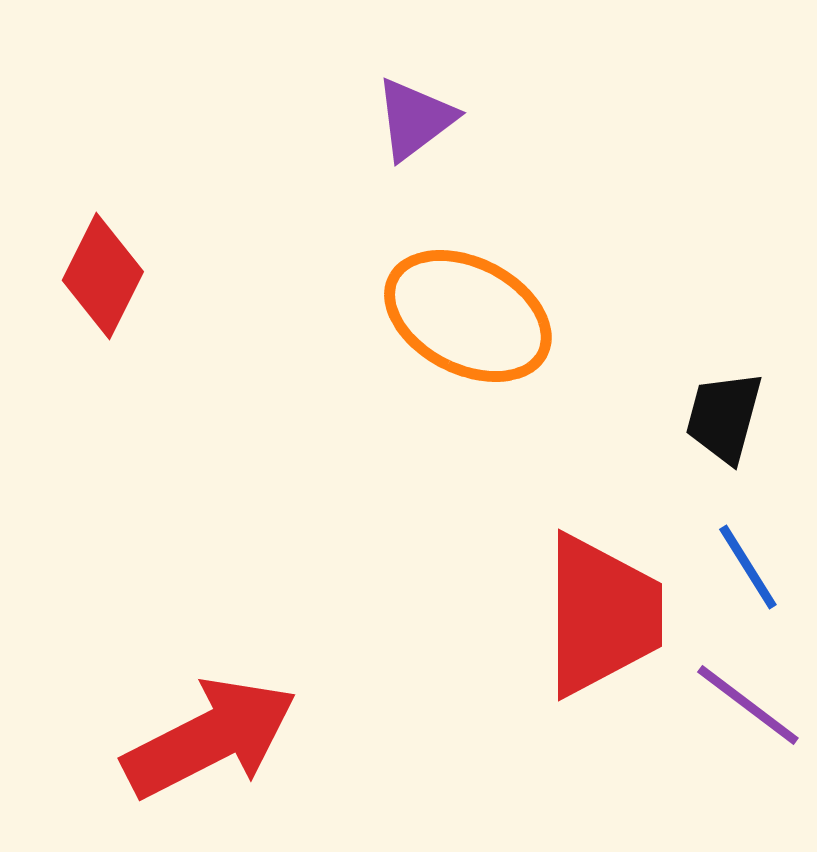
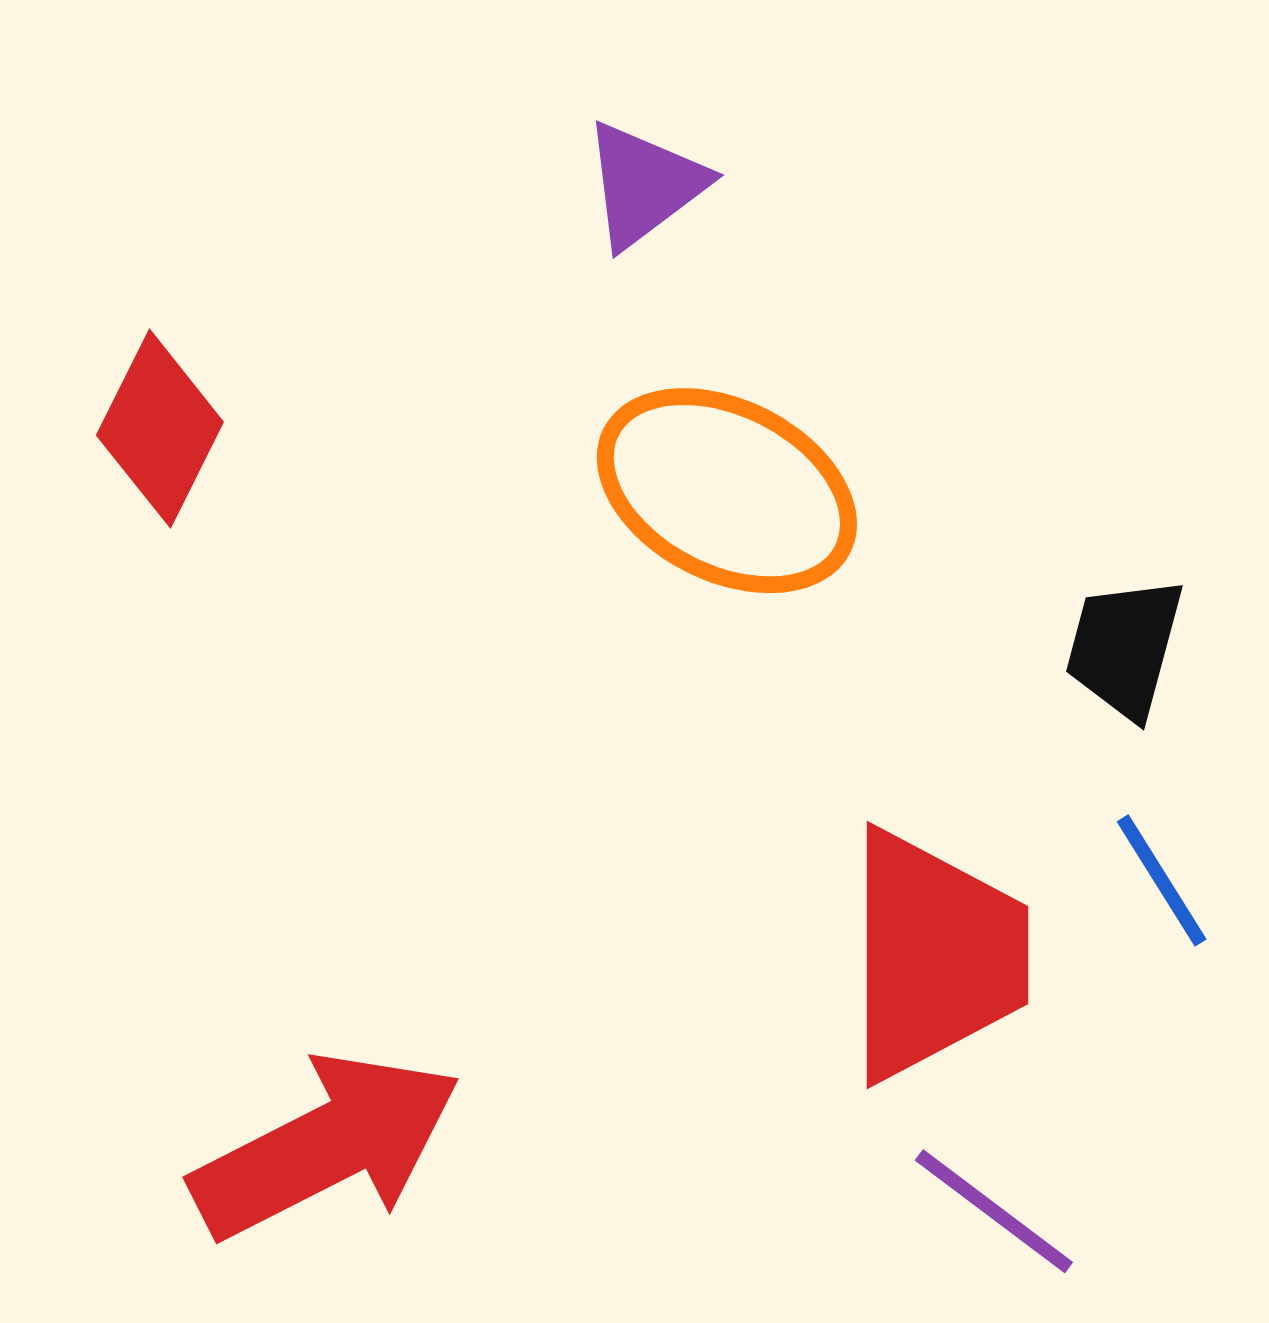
purple line: (748, 705) -> (994, 1211), moved

